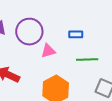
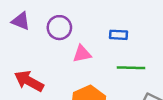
purple circle: (29, 32) -> (59, 28), size x0.7

